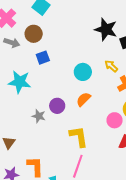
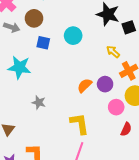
blue square: (43, 58) -> (43, 43), turned 32
cyan circle: (83, 72) -> (73, 36), moved
purple circle: (57, 106) -> (105, 84), moved

